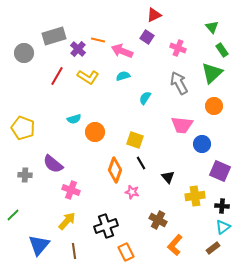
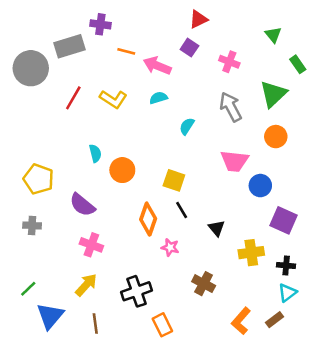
purple cross: (78, 49) -> (100, 24), moved, turned -35
green rectangle: (222, 50) -> (298, 64), moved
gray circle: (24, 53) -> (31, 68), size x1.4
cyan semicircle: (74, 119) -> (95, 153), turned -88
yellow pentagon: (23, 128) -> (39, 179), moved
purple semicircle: (53, 164) -> (82, 205), moved
green line: (13, 215) -> (28, 289), moved
orange L-shape: (175, 245) -> (241, 321), moved

